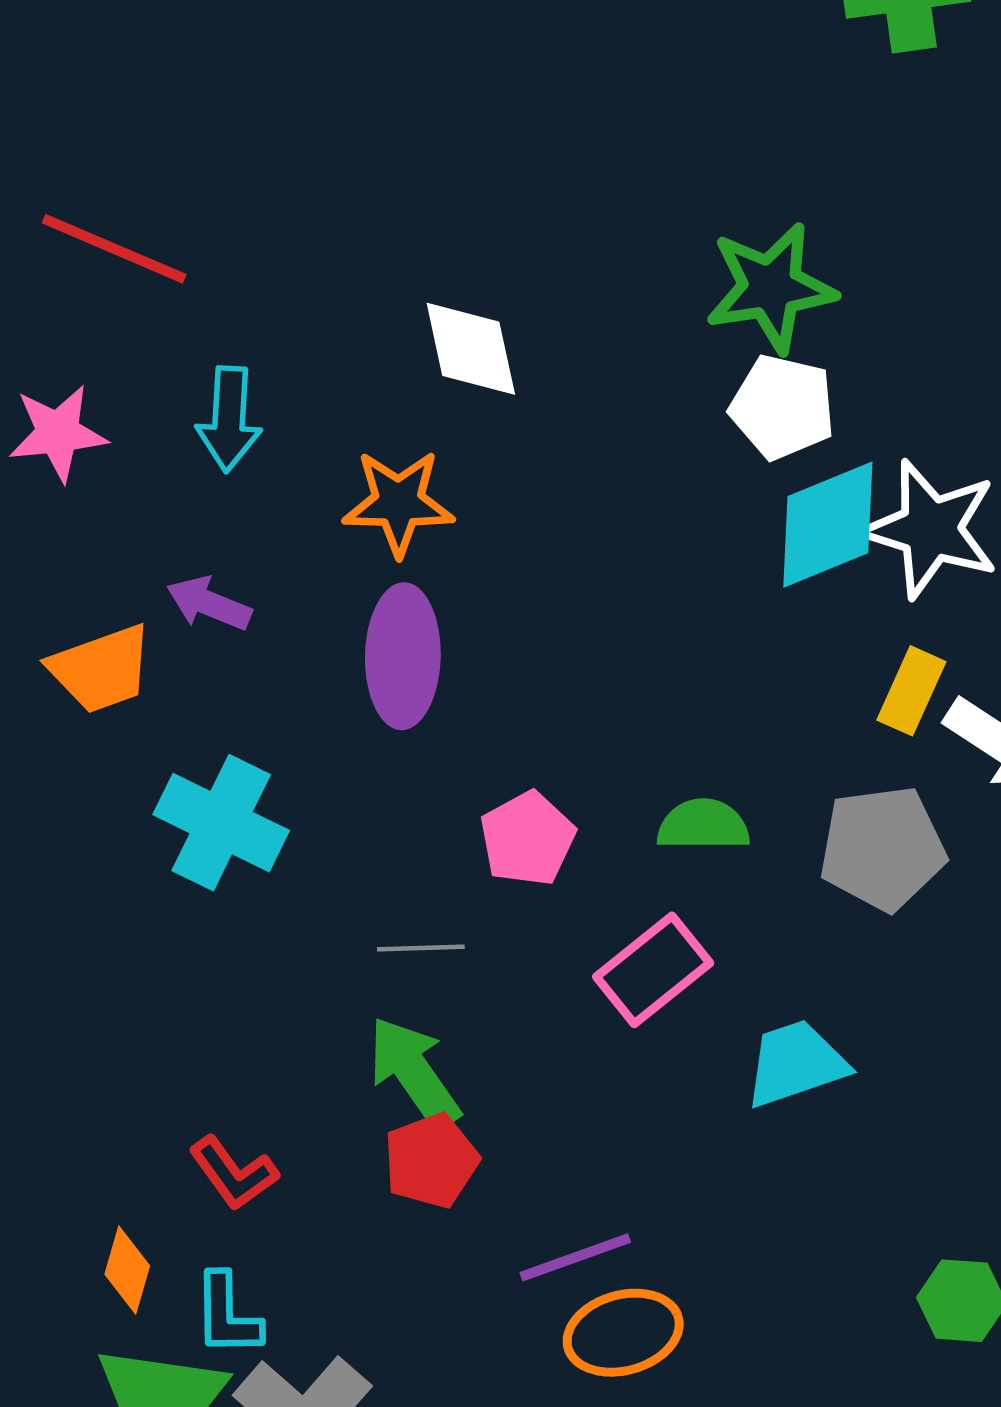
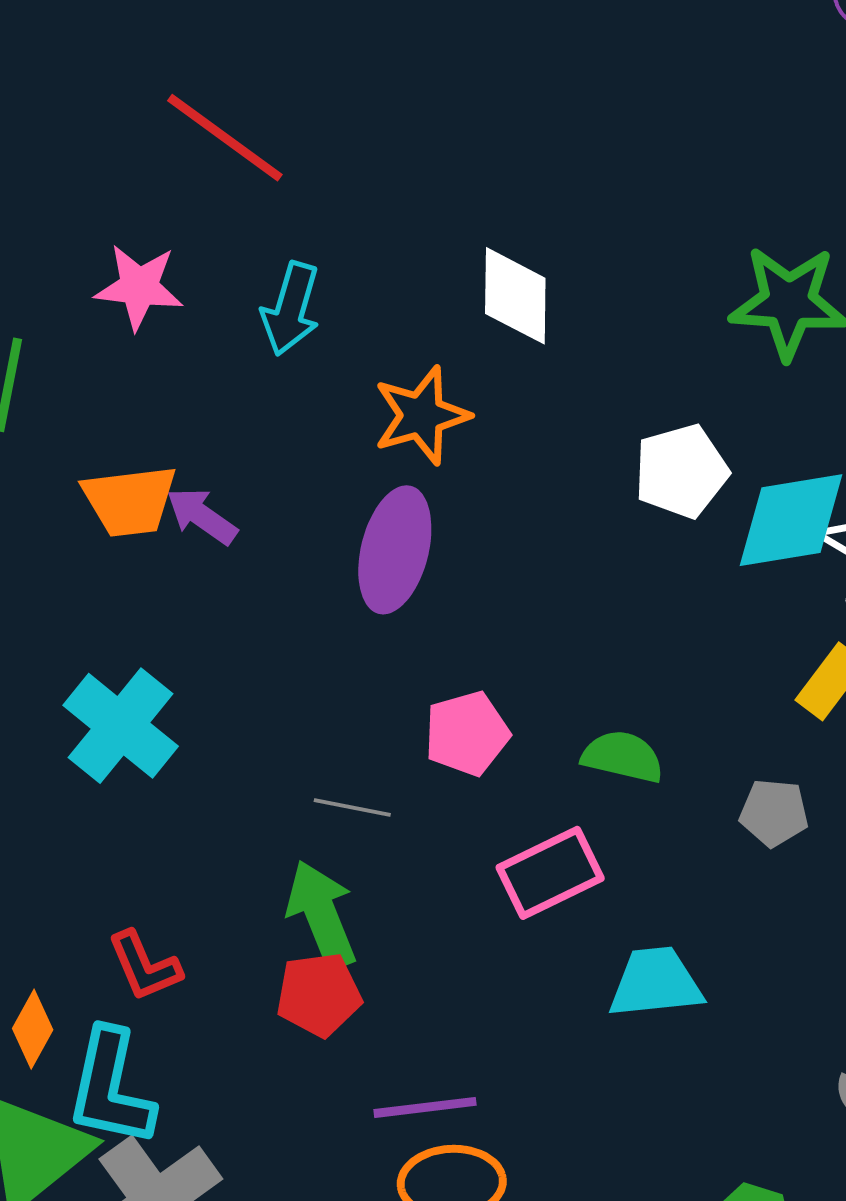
white pentagon: (782, 407) -> (681, 471), moved, turned 30
orange star: (398, 503) -> (421, 415), turned -30
purple arrow: (209, 603) -> (202, 516), moved
cyan cross: (221, 823) -> (121, 726), moved
gray pentagon: (883, 848) -> (774, 813), size x0.6
cyan L-shape: (227, 1315) -> (111, 1088), size x1.5

